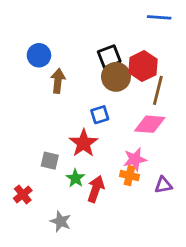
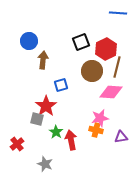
brown circle: (116, 77) -> (92, 71), moved
blue square: (100, 115) -> (61, 85), moved
red star: (84, 143) -> (46, 106), moved
red arrow: (96, 189) -> (71, 140), turned -30

